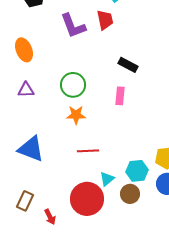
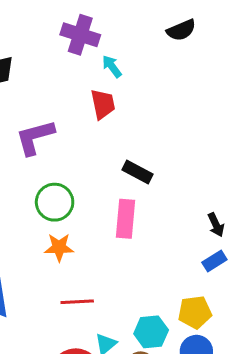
purple L-shape: (73, 26) -> (35, 137), moved, turned 96
pink rectangle: (120, 96) -> (125, 219), size x1.4

